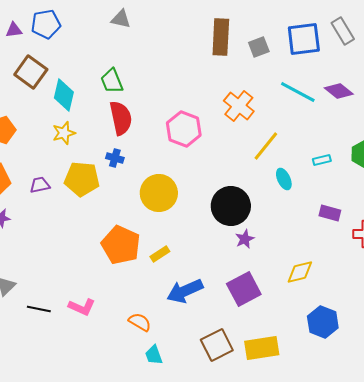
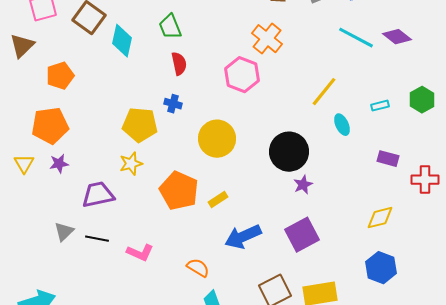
orange cross: (239, 106) -> (267, 39), moved
red semicircle: (121, 118) -> (179, 64), size x0.7
yellow star: (64, 133) -> (131, 164), moved
purple trapezoid: (40, 185) -> (98, 195), moved, size x1.6
yellow diamond: (300, 272) -> (380, 218), moved
black line: (39, 309) -> (97, 239), moved

